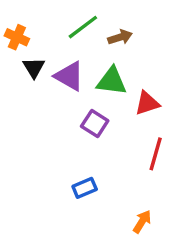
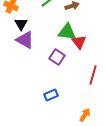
purple triangle: (69, 76) -> (25, 40), moved
red triangle: (147, 103) -> (79, 42), moved, turned -49

